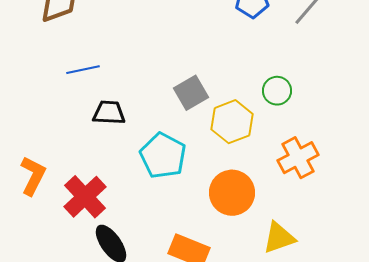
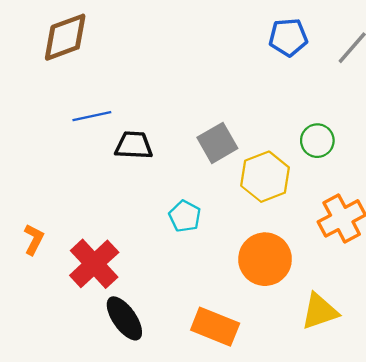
black trapezoid: (109, 113) -> (134, 145), moved
cyan pentagon: (163, 156) -> (185, 216), size x0.6
orange L-shape: (33, 176) -> (34, 239), size x0.7

